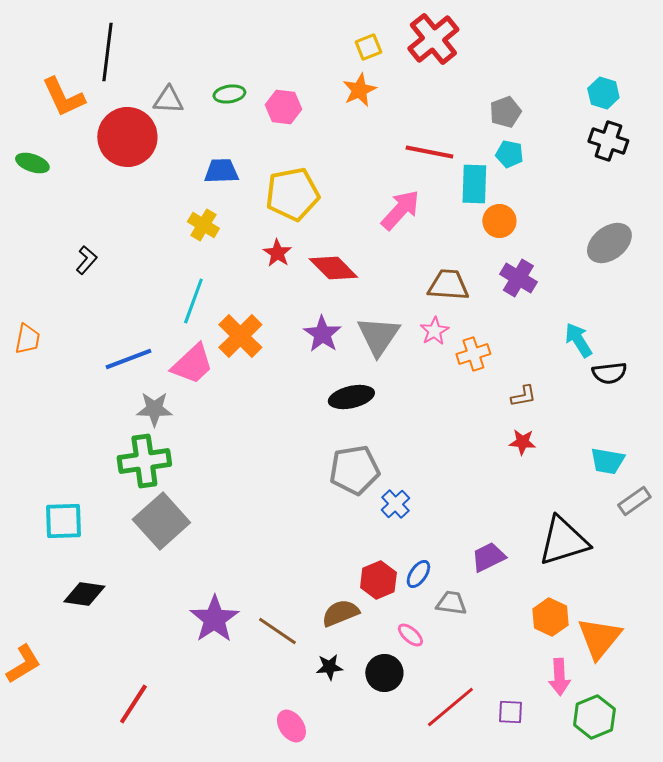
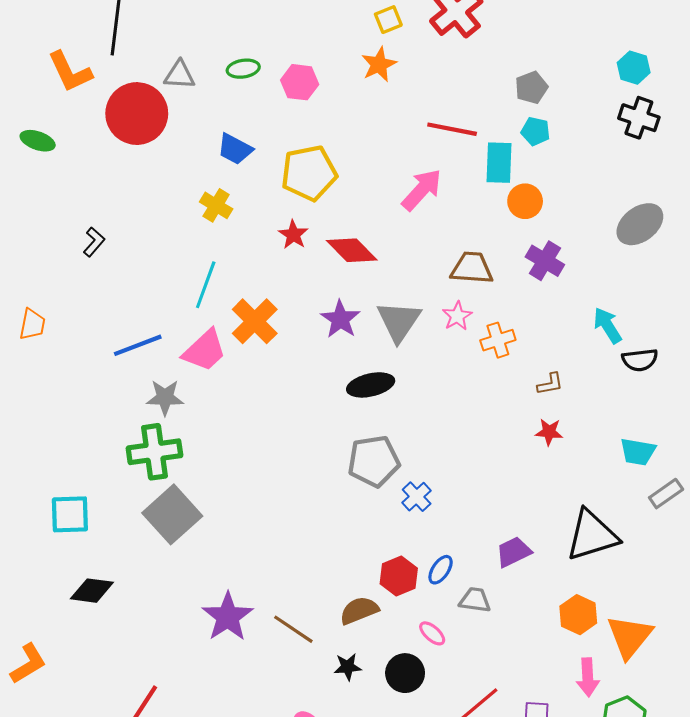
blue trapezoid: (221, 171) -> (235, 149), turned -150

